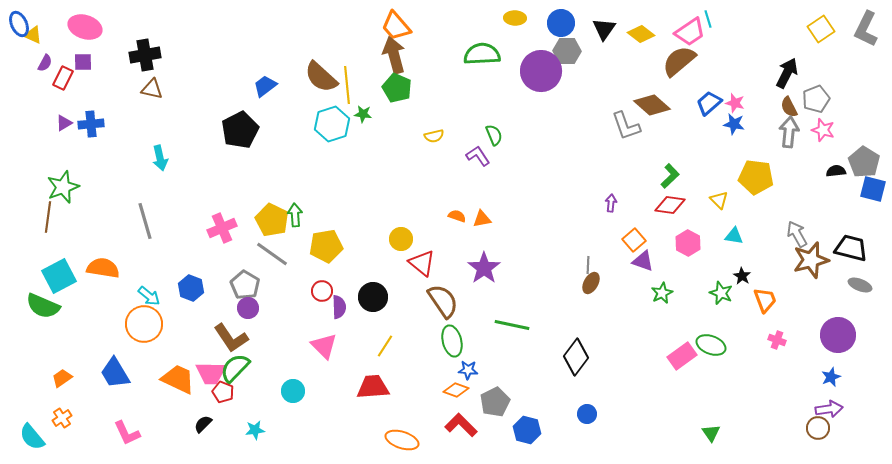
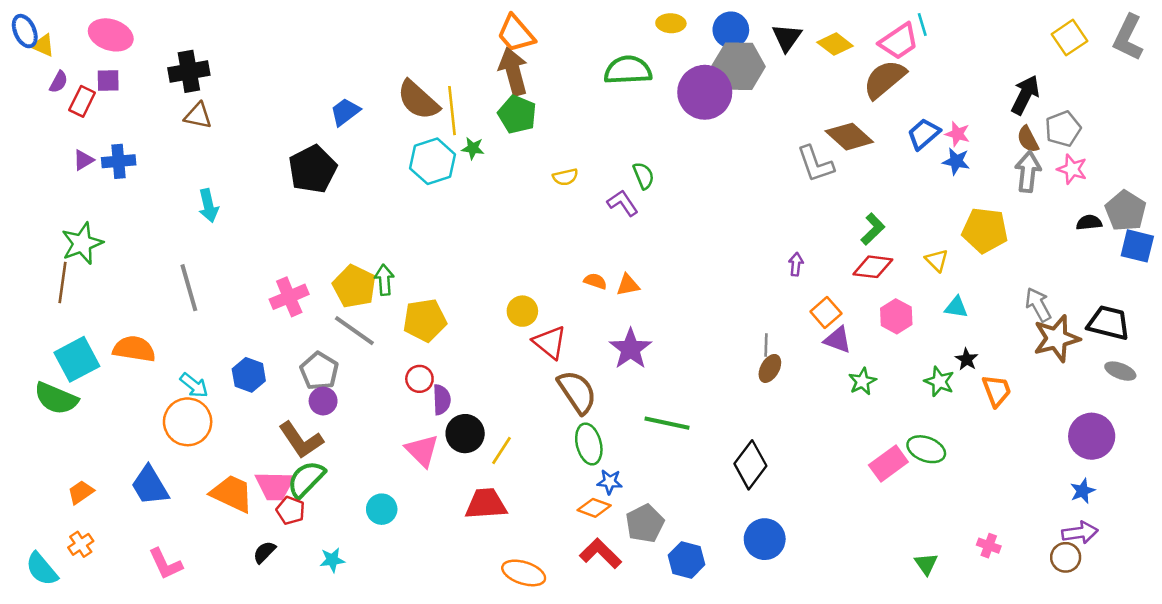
gray hexagon: (567, 51) -> (739, 66), size x1.4
black circle: (373, 297) -> (465, 434), moved
pink cross: (777, 340) -> (989, 546), moved
blue circle: (587, 414) -> (765, 539), size x1.6

